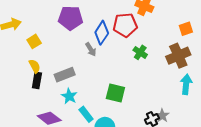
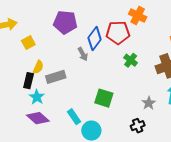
yellow semicircle: (35, 66) -> (38, 67), moved, turned 48
cyan star: (69, 96) -> (37, 97), moved
gray star: (162, 116) -> (149, 103), moved

